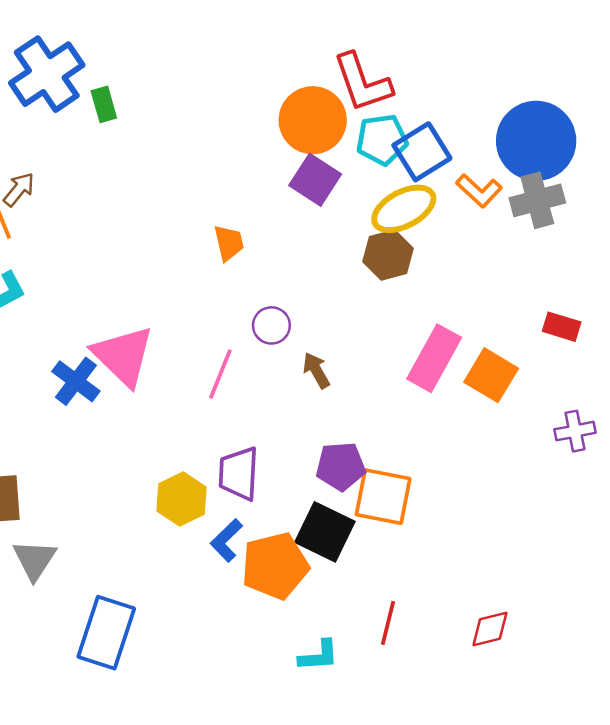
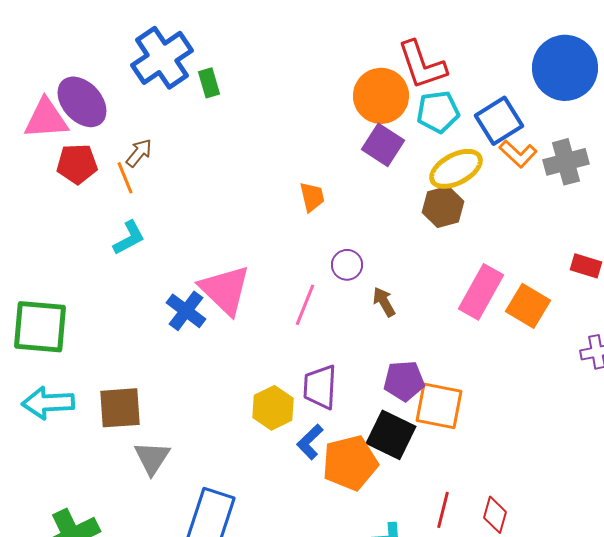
blue circle: (536, 141) -> (565, 68), moved
blue square: (422, 152) -> (499, 121), moved
red diamond: (490, 629) -> (495, 515), moved, turned -60

